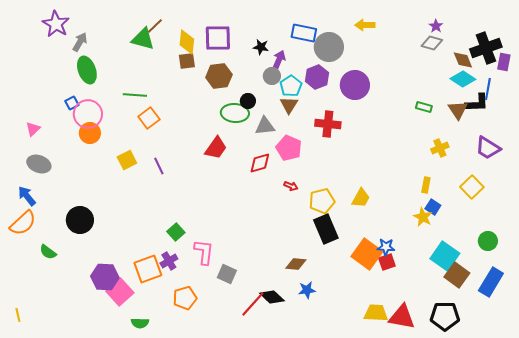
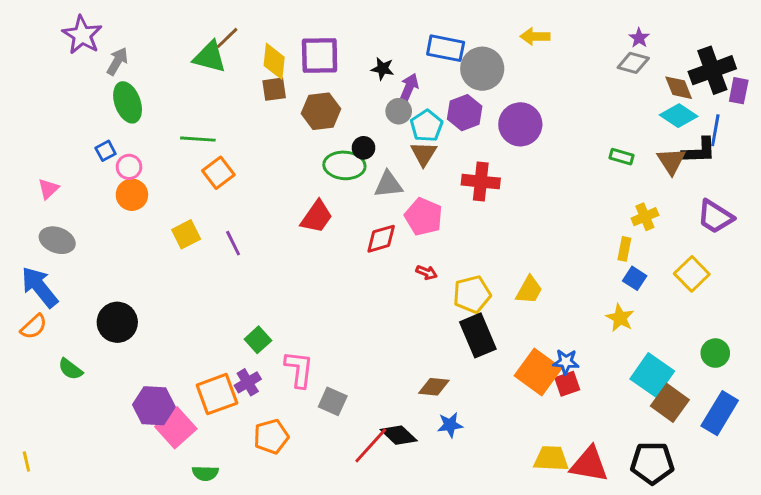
pink circle: (88, 114) -> (129, 167), size x0.6
yellow rectangle: (426, 185) -> (624, 249), moved
blue arrow: (27, 196) -> (40, 287), size x1.4
blue square: (433, 207) -> (635, 278), moved
orange semicircle: (23, 223) -> (34, 327), size x0.7

